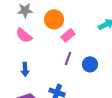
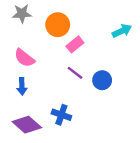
pink semicircle: (24, 35) -> (24, 58), moved
purple line: (68, 58) -> (75, 73), turned -72

